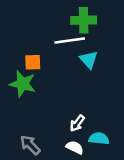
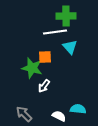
orange square: (33, 62) -> (45, 57), moved
green star: (23, 84) -> (32, 68), moved
white arrow: (77, 123) -> (44, 86), moved

